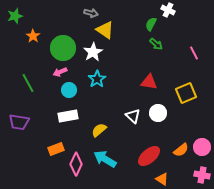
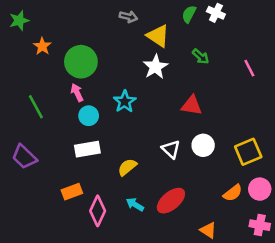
gray arrow: (91, 13) -> (128, 17), moved
green semicircle: (151, 24) -> (189, 14), moved
yellow triangle: (105, 30) -> (158, 36), moved
white star: (93, 52) -> (156, 67), moved
pink arrow: (60, 72) -> (77, 93), turned 88
yellow square: (186, 93) -> (248, 152), moved
purple trapezoid: (19, 122) -> (24, 157), turned 35
red ellipse: (149, 156) -> (171, 201), moved
cyan arrow: (105, 159) -> (135, 204), size x0.6

